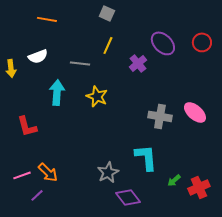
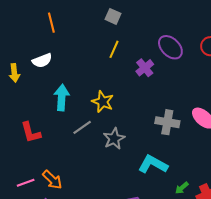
orange line: (47, 19) -> (51, 23), turned 66
gray line: (80, 63) -> (82, 127), moved, turned -42
cyan L-shape: (146, 157) -> (153, 164), turned -56
gray star: (108, 172) -> (114, 139), moved

